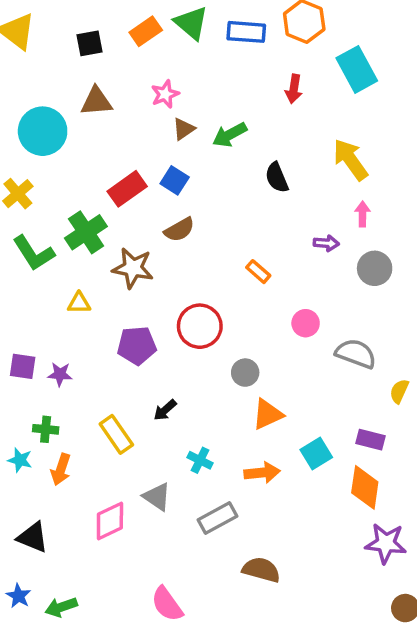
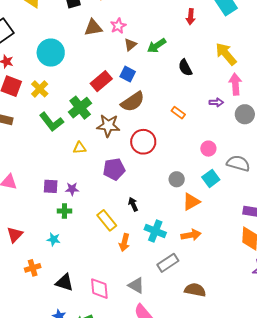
brown triangle: (96, 101) -> (93, 28), moved
pink arrow: (363, 214) -> (235, 84), size x1.5
brown semicircle: (179, 230) -> (133, 102), size x1.4
orange rectangle: (258, 272) -> (178, 113), moved
red circle: (200, 326) -> (143, 142), moved
black arrow: (165, 410) -> (133, 204), turned 112
green cross: (46, 429) -> (64, 211), moved
cyan square: (316, 453) -> (211, 178), moved
cyan cross: (200, 460) -> (155, 231), size x1.5
orange arrow: (61, 469) -> (124, 242), moved
gray triangle: (157, 497) -> (136, 285), moved
pink diamond: (110, 521) -> (99, 289), moved, turned -65

